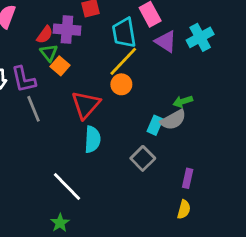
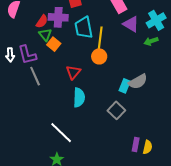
cyan trapezoid: (124, 33) -> (84, 28), moved
yellow line: (123, 61) -> (100, 40), turned -35
green arrow: (183, 101) -> (151, 41), moved
red triangle: (86, 105) -> (73, 72), size x0.7
purple rectangle: (188, 178) -> (136, 145), moved

